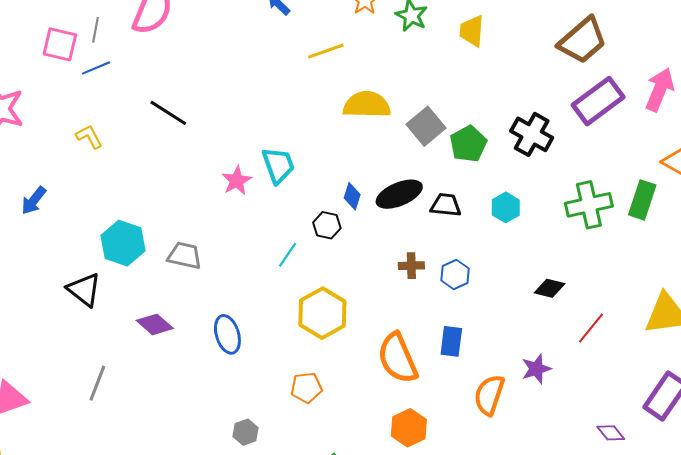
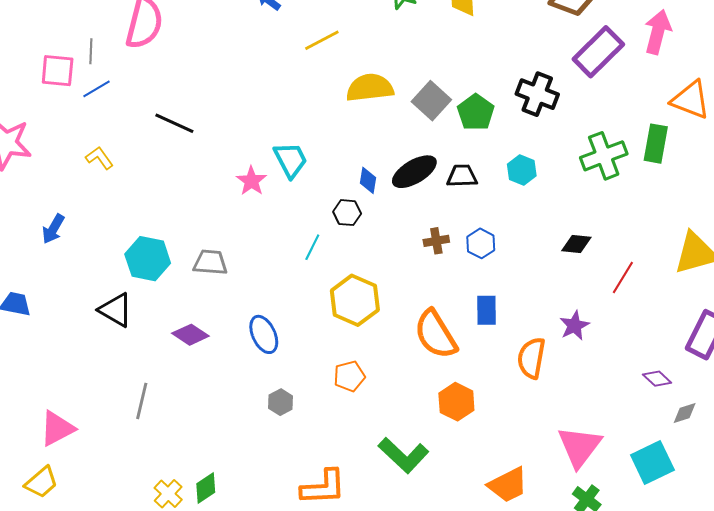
gray hexagon: (246, 432) -> (281, 402), moved

